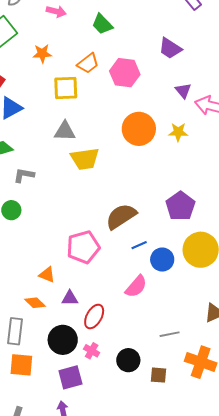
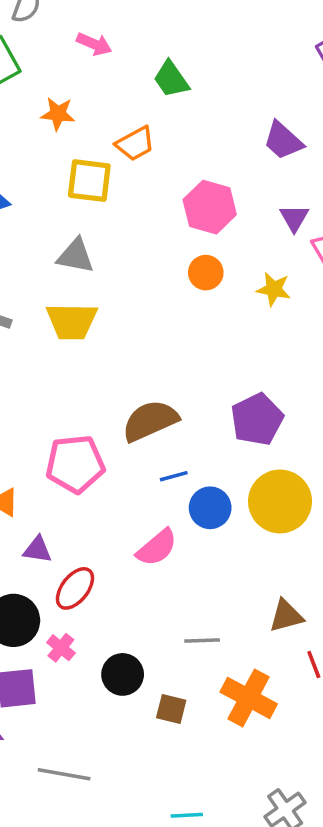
pink hexagon: (125, 73) -> (210, 207), moved
orange circle: (139, 129) -> (206, 273), size x0.6
yellow trapezoid: (85, 159) -> (72, 321), moved

